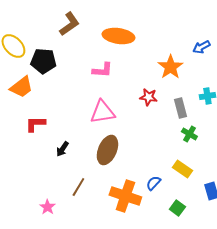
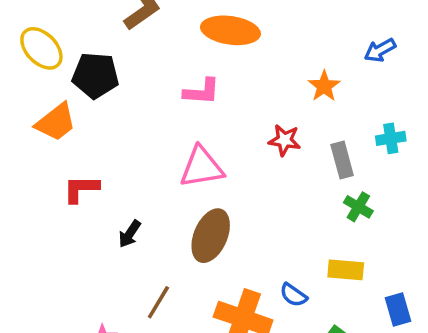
orange star: (170, 67) -> (324, 86), size x0.7
yellow rectangle: (182, 169) -> (346, 270), turned -30
blue semicircle: (153, 183) -> (293, 295), turned -98

